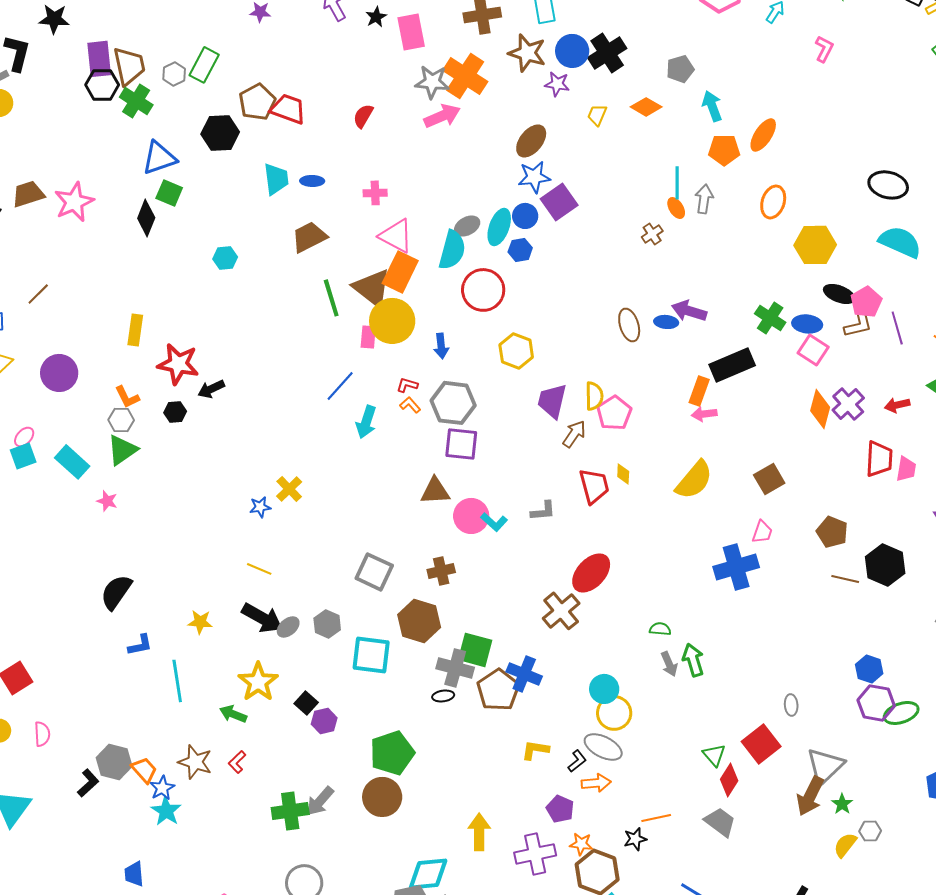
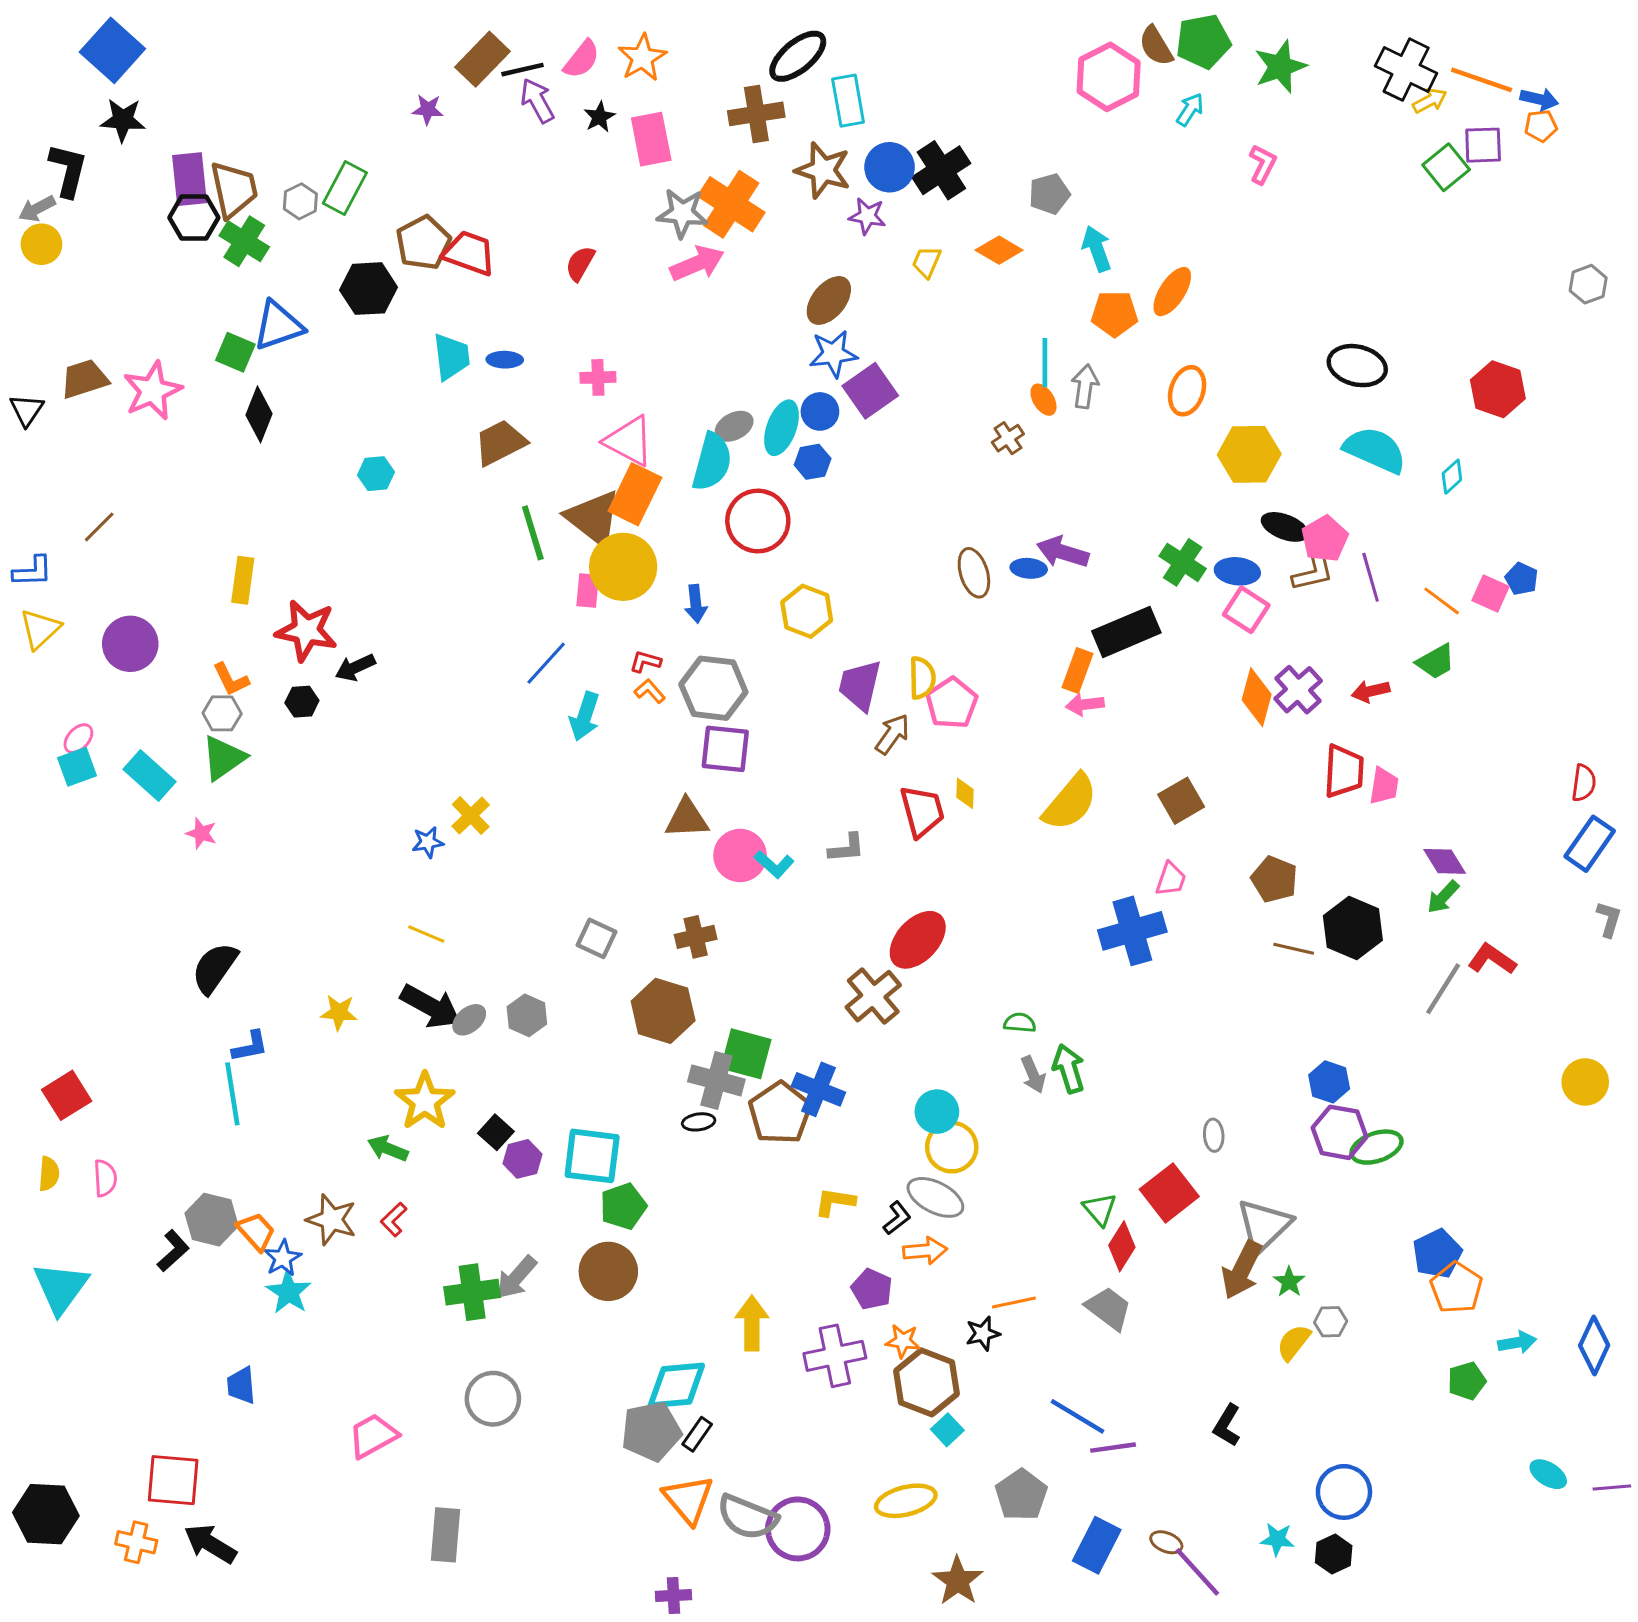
green square: (169, 193) -> (235, 352), moved
gray square: (374, 572) -> (596, 938), size x0.7
cyan square: (371, 655) -> (592, 1156), moved
cyan line: (177, 681) -> (232, 1094), moved
green pentagon: (392, 753) -> (623, 1206), size x0.7

